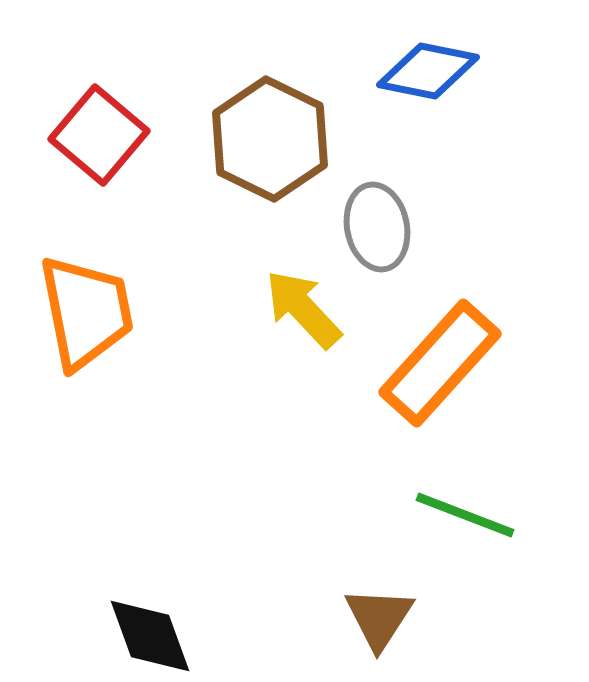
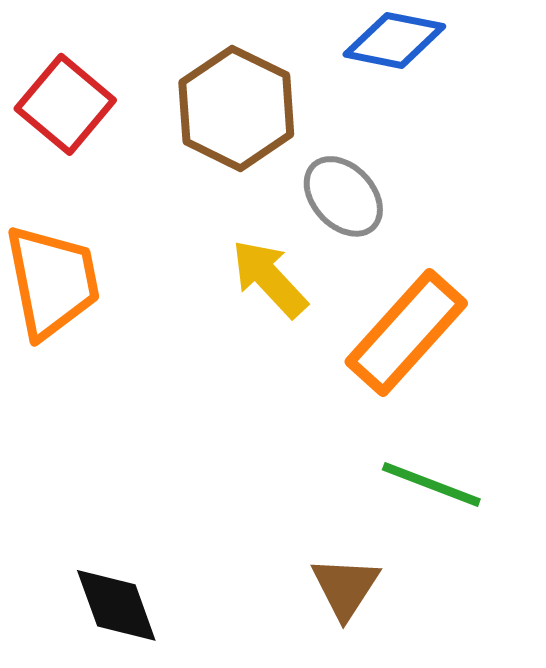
gray ellipse: (377, 227) -> (343, 196), turned -32

